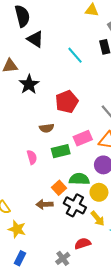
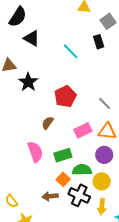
black semicircle: (22, 16) -> (18, 17), turned 50
brown semicircle: (47, 128) -> (48, 123), turned 136
green rectangle: (61, 151) -> (63, 155), moved
pink semicircle: (32, 157) -> (35, 152), size x1.5
yellow arrow: (98, 218) -> (102, 207), turned 49

